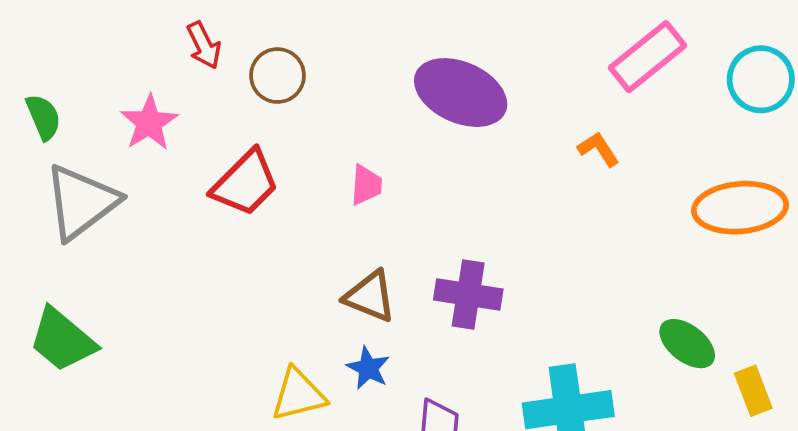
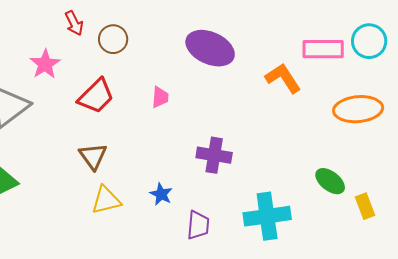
pink rectangle: (648, 57) -> (323, 49), moved, turned 39
orange L-shape: (598, 149) -> (283, 78), size x1.6
brown triangle: (370, 296) -> (93, 156), moved, turned 32
yellow triangle: (298, 395) -> (106, 200), moved

